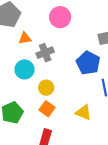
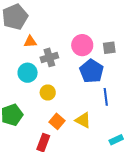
pink circle: (60, 17) -> (82, 45), moved
orange square: (47, 109) -> (57, 121), moved

